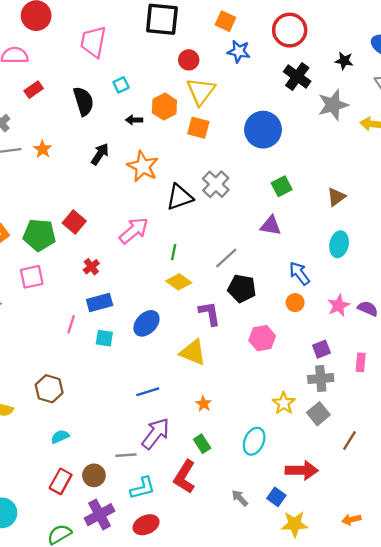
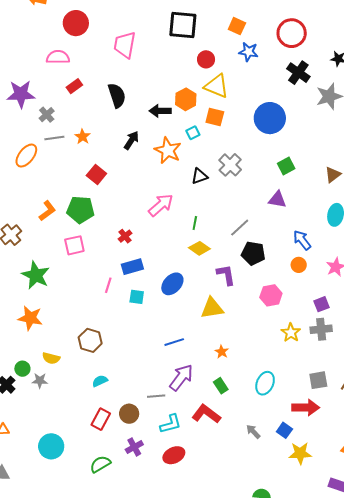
cyan square: (121, 85) -> (193, 133), moved
yellow triangle: (201, 91) -> (217, 86), turned -44
black arrow: (134, 120) -> (160, 111), size x1.5
black triangle: (180, 197) -> (199, 176), size x0.7
red square: (74, 222) -> (96, 174), moved
yellow triangle: (193, 352) -> (212, 308), turned -30
yellow star: (284, 403) -> (291, 333), moved
gray square: (318, 414) -> (318, 380), moved, turned 30
red L-shape: (185, 477) -> (206, 414), turned 96
purple cross: (100, 515) -> (134, 447), size x0.7

